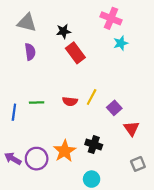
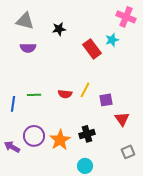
pink cross: (111, 18) -> (126, 17), moved
purple semicircle: (30, 52) -> (28, 48), turned 98
red rectangle: (75, 53) -> (92, 49), moved
purple square: (114, 108) -> (106, 100), turned 32
black cross: (94, 145) -> (87, 134), turned -35
purple circle: (37, 159) -> (34, 136), moved

